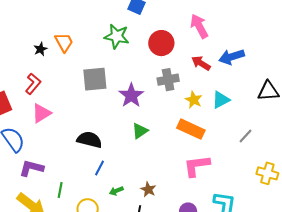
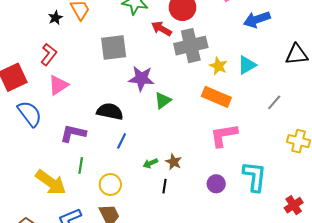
red arrow: (201, 63) -> (161, 29), moved
gray cross: (168, 80) -> (191, 46), size x1.4
purple star: (131, 95) -> (141, 78), moved, turned -30
purple L-shape: (31, 168) -> (73, 133), moved
green arrow: (116, 191) -> (150, 163), moved

